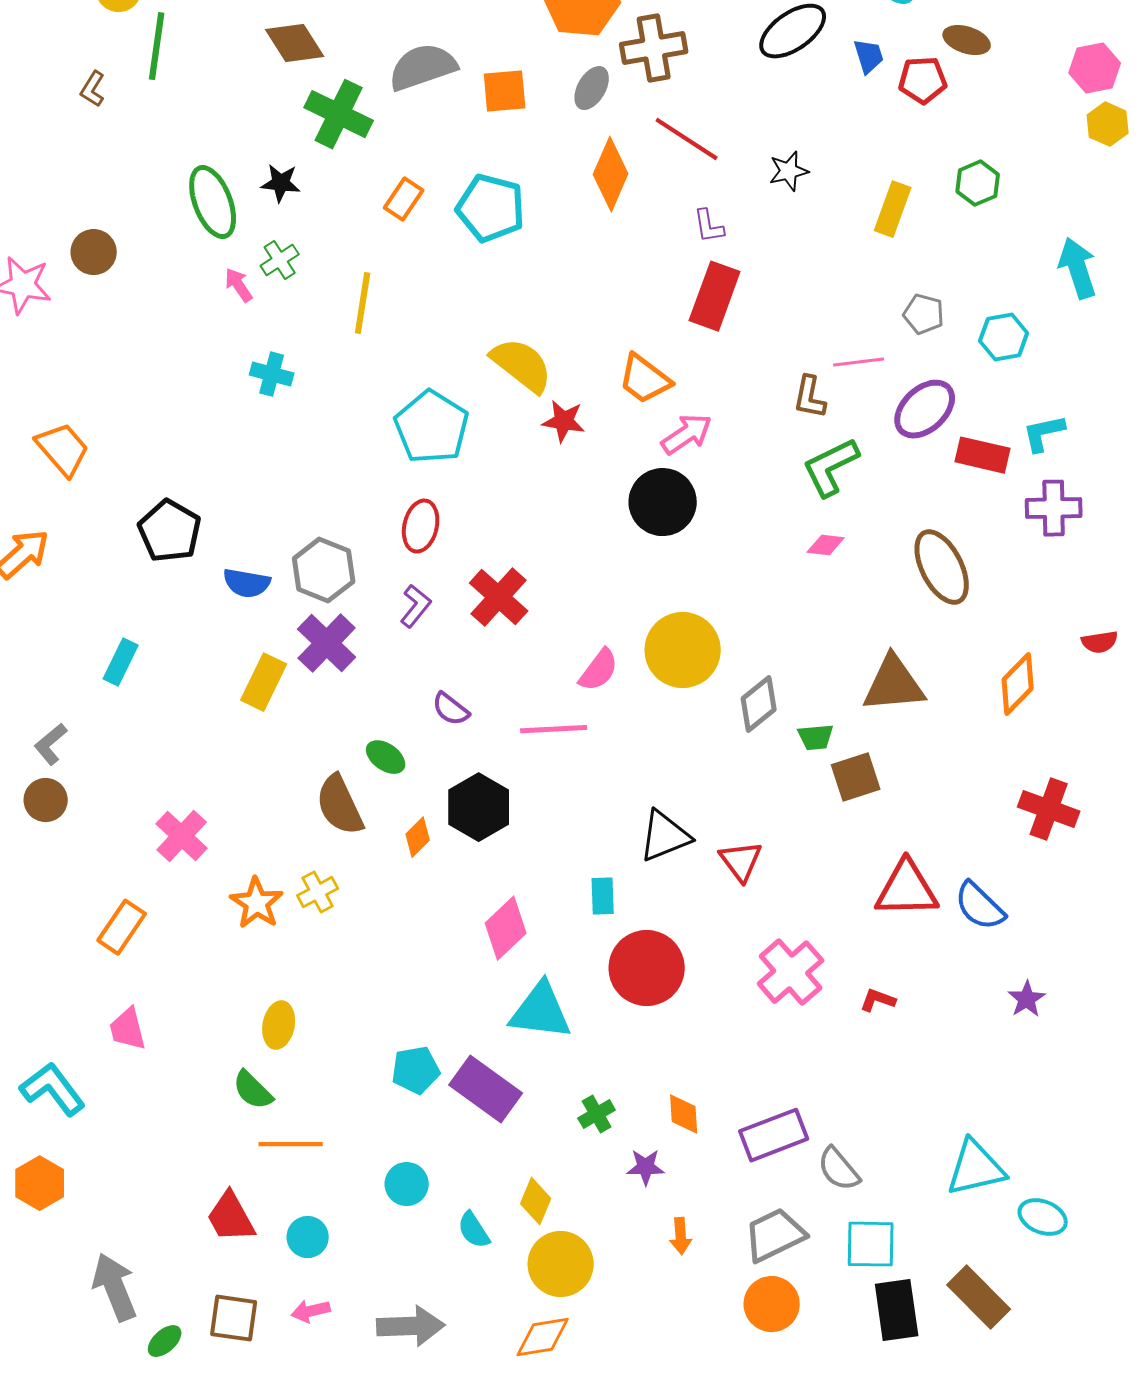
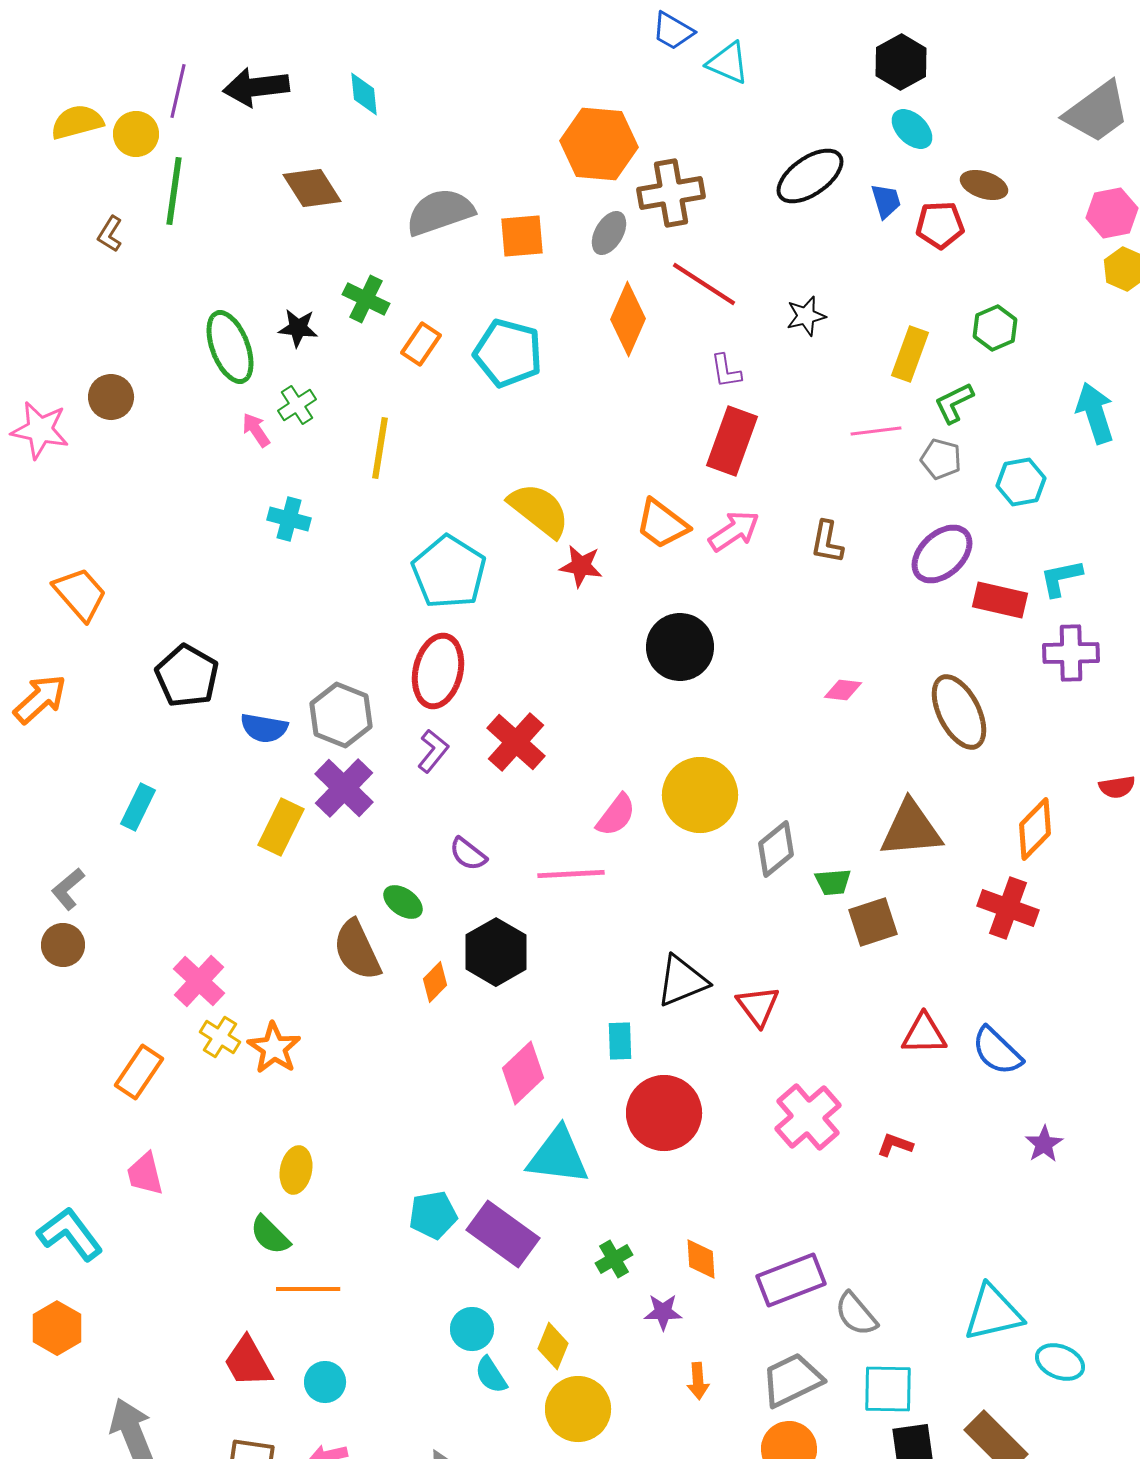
green cross: (339, 114) -> (366, 299), moved, size x0.7
pink line: (859, 362) -> (876, 431), moved
pink arrow: (687, 434) -> (734, 531), moved
green L-shape: (831, 467) -> (954, 403), moved, size x0.7
red ellipse: (421, 526) -> (438, 671), size x1.4
red cross: (1049, 809) -> (1008, 908), moved
red triangle: (907, 889) -> (924, 1034), size x0.7
yellow cross: (318, 892) -> (220, 1037), moved, turned -30
cyan circle: (407, 1184) -> (472, 1329), moved

